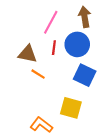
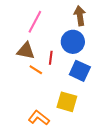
pink line: (51, 22) -> (35, 22), moved
red line: (54, 48) -> (51, 58), moved

